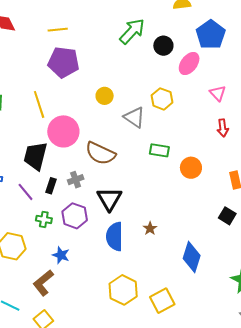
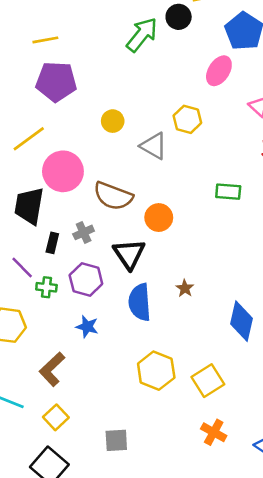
black circle: (163, 46) -> (179, 17), moved
yellow line: (39, 104) -> (29, 139), turned 76
green rectangle: (159, 150) -> (228, 192), moved
orange circle: (191, 168) -> (159, 218), moved
purple line: (25, 192) -> (22, 268), moved
blue star: (61, 255) -> (87, 327), moved

